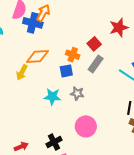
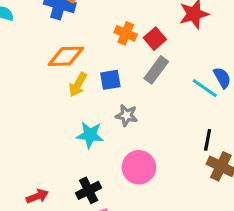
orange cross: (73, 55) -> (126, 33), moved
yellow arrow: (22, 72) -> (78, 85), moved
cyan star: (52, 97) -> (90, 135), moved

